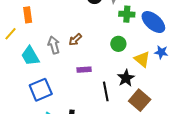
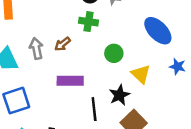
green cross: (127, 14) -> (89, 22), moved
blue star: (161, 52) -> (177, 67), moved
purple rectangle: (84, 70) -> (70, 81), size x1.5

